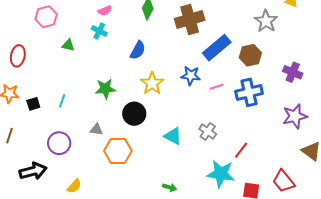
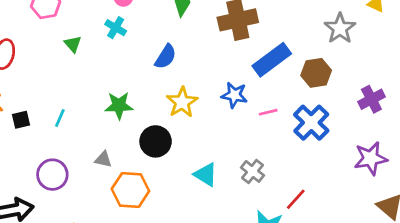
green triangle: (68, 45) -> (73, 44), turned 32
purple cross: (293, 72) -> (371, 99), turned 36
blue cross: (249, 92) -> (311, 123), turned -36

